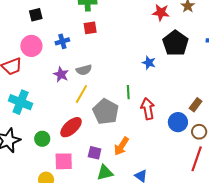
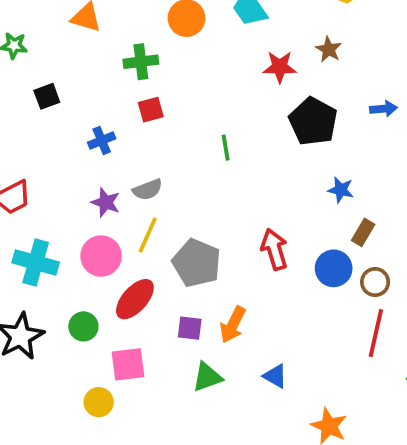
pink circle: (31, 46) -> (101, 256), moved
blue star: (149, 63) -> (341, 190), moved
green line: (128, 92) -> (226, 148), moved
purple square: (95, 153) -> (190, 328), moved

